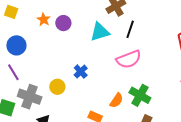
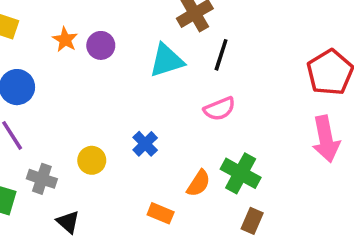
pink semicircle: (129, 59) -> (219, 109), size x0.7
blue cross: (81, 72) -> (145, 144), moved
gray cross: (30, 97) -> (42, 179), size x0.7

